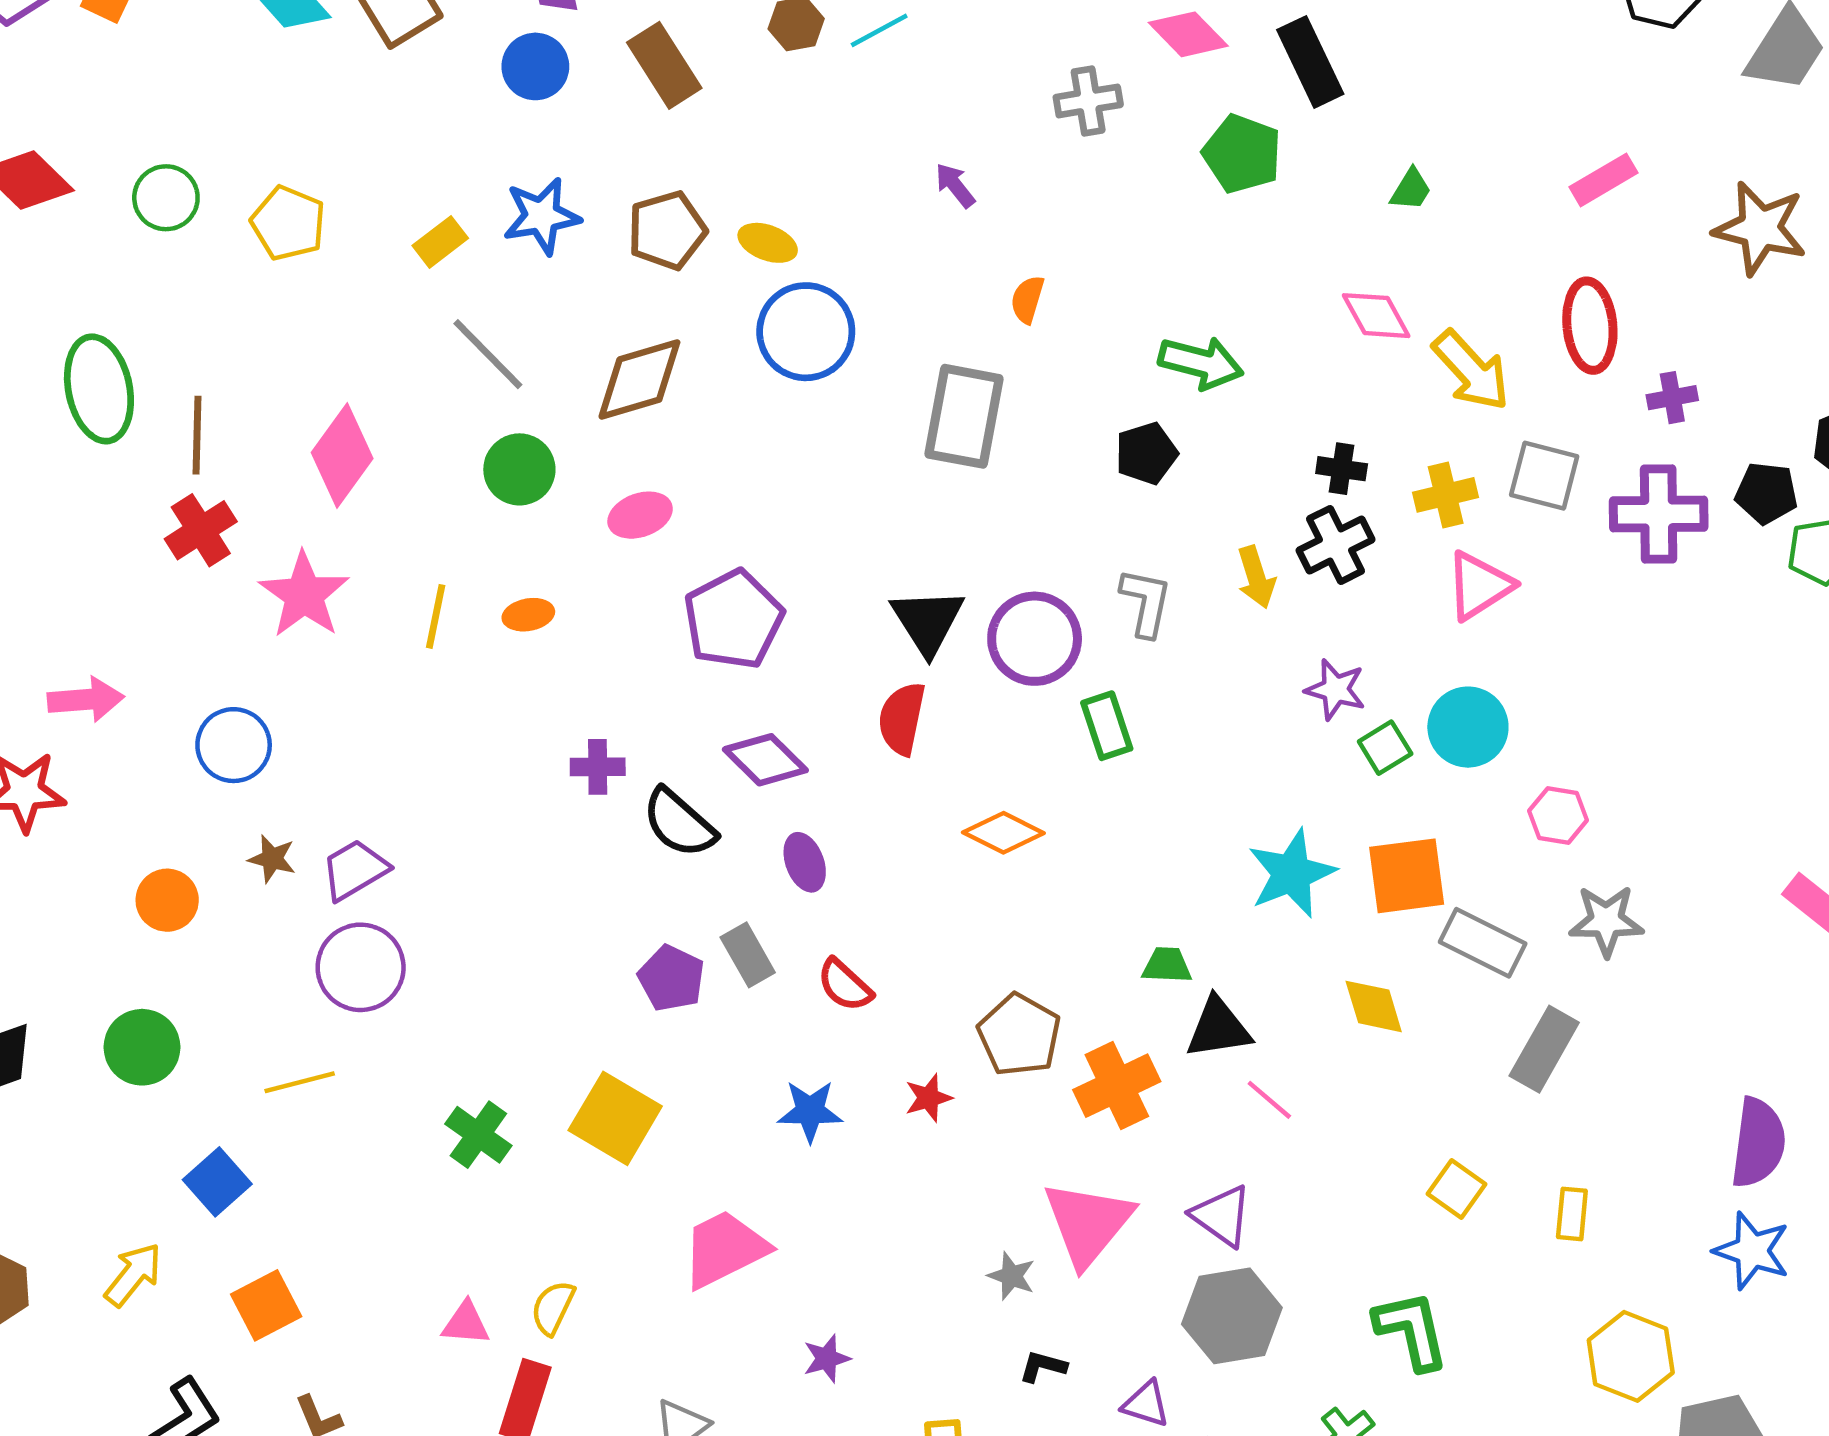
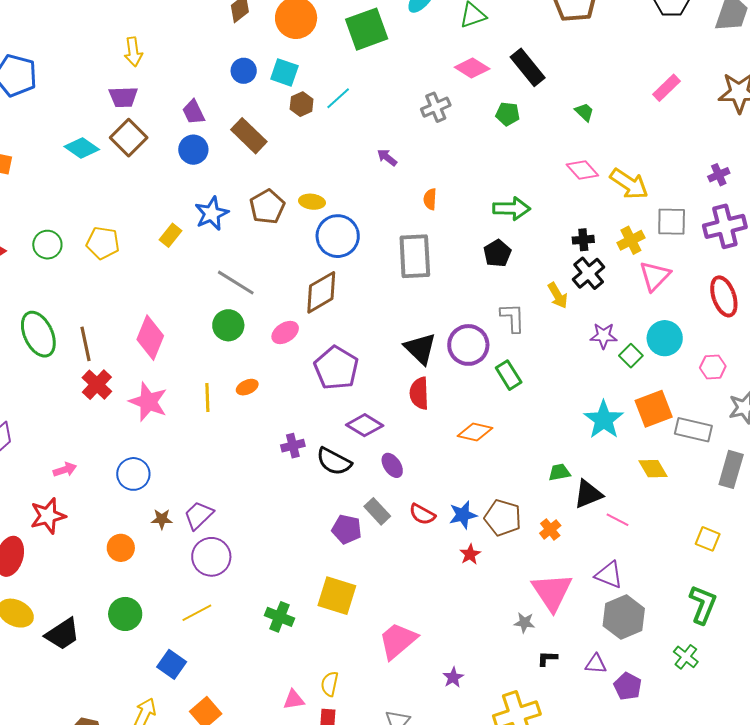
green pentagon: (1242, 154) -> (508, 114), size x0.7
green trapezoid: (1411, 190) -> (584, 112), turned -65
red ellipse: (1590, 326) -> (724, 296), moved
gray line: (488, 354) -> (236, 283), moved
brown diamond: (639, 380) -> (321, 292), moved
pink arrow: (86, 700) -> (65, 470), size x0.7
orange cross: (1117, 1086) -> (550, 529), size x0.6
blue star: (810, 1111) -> (463, 515), moved
green L-shape: (1411, 1330) -> (703, 604), turned 48

